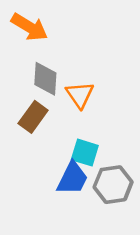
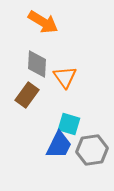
orange arrow: (29, 27) -> (43, 22), moved

